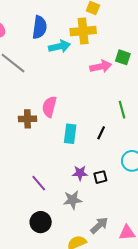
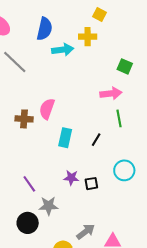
yellow cross: (83, 31) -> (88, 37), size x0.7
pink arrow: (101, 66) -> (111, 93), moved
gray star: (73, 200) -> (48, 206), moved

